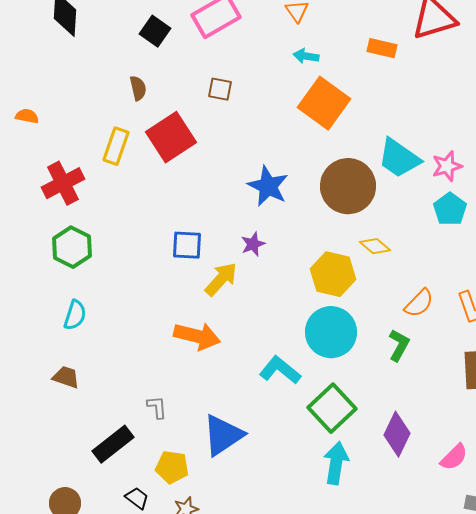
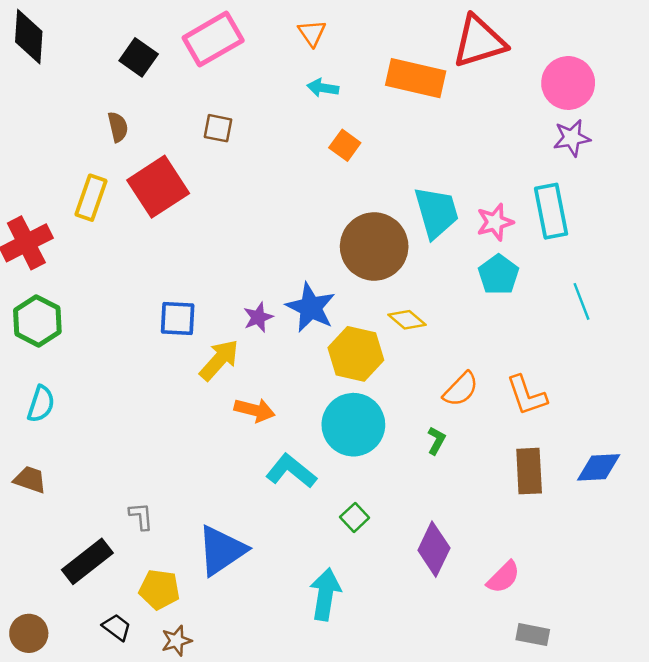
orange rectangle: (382, 48) -> (416, 78), size x1.6
orange square: (324, 103) -> (345, 145), size x0.5
cyan trapezoid: (399, 158) -> (436, 212), turned -141
blue star: (268, 186) -> (311, 308), moved
orange arrow: (197, 336) -> (255, 410), moved, size x0.7
green L-shape: (399, 345) -> (436, 441), size x0.7
green square: (332, 408) -> (355, 517), size x0.5
cyan arrow: (336, 463) -> (325, 594), moved

